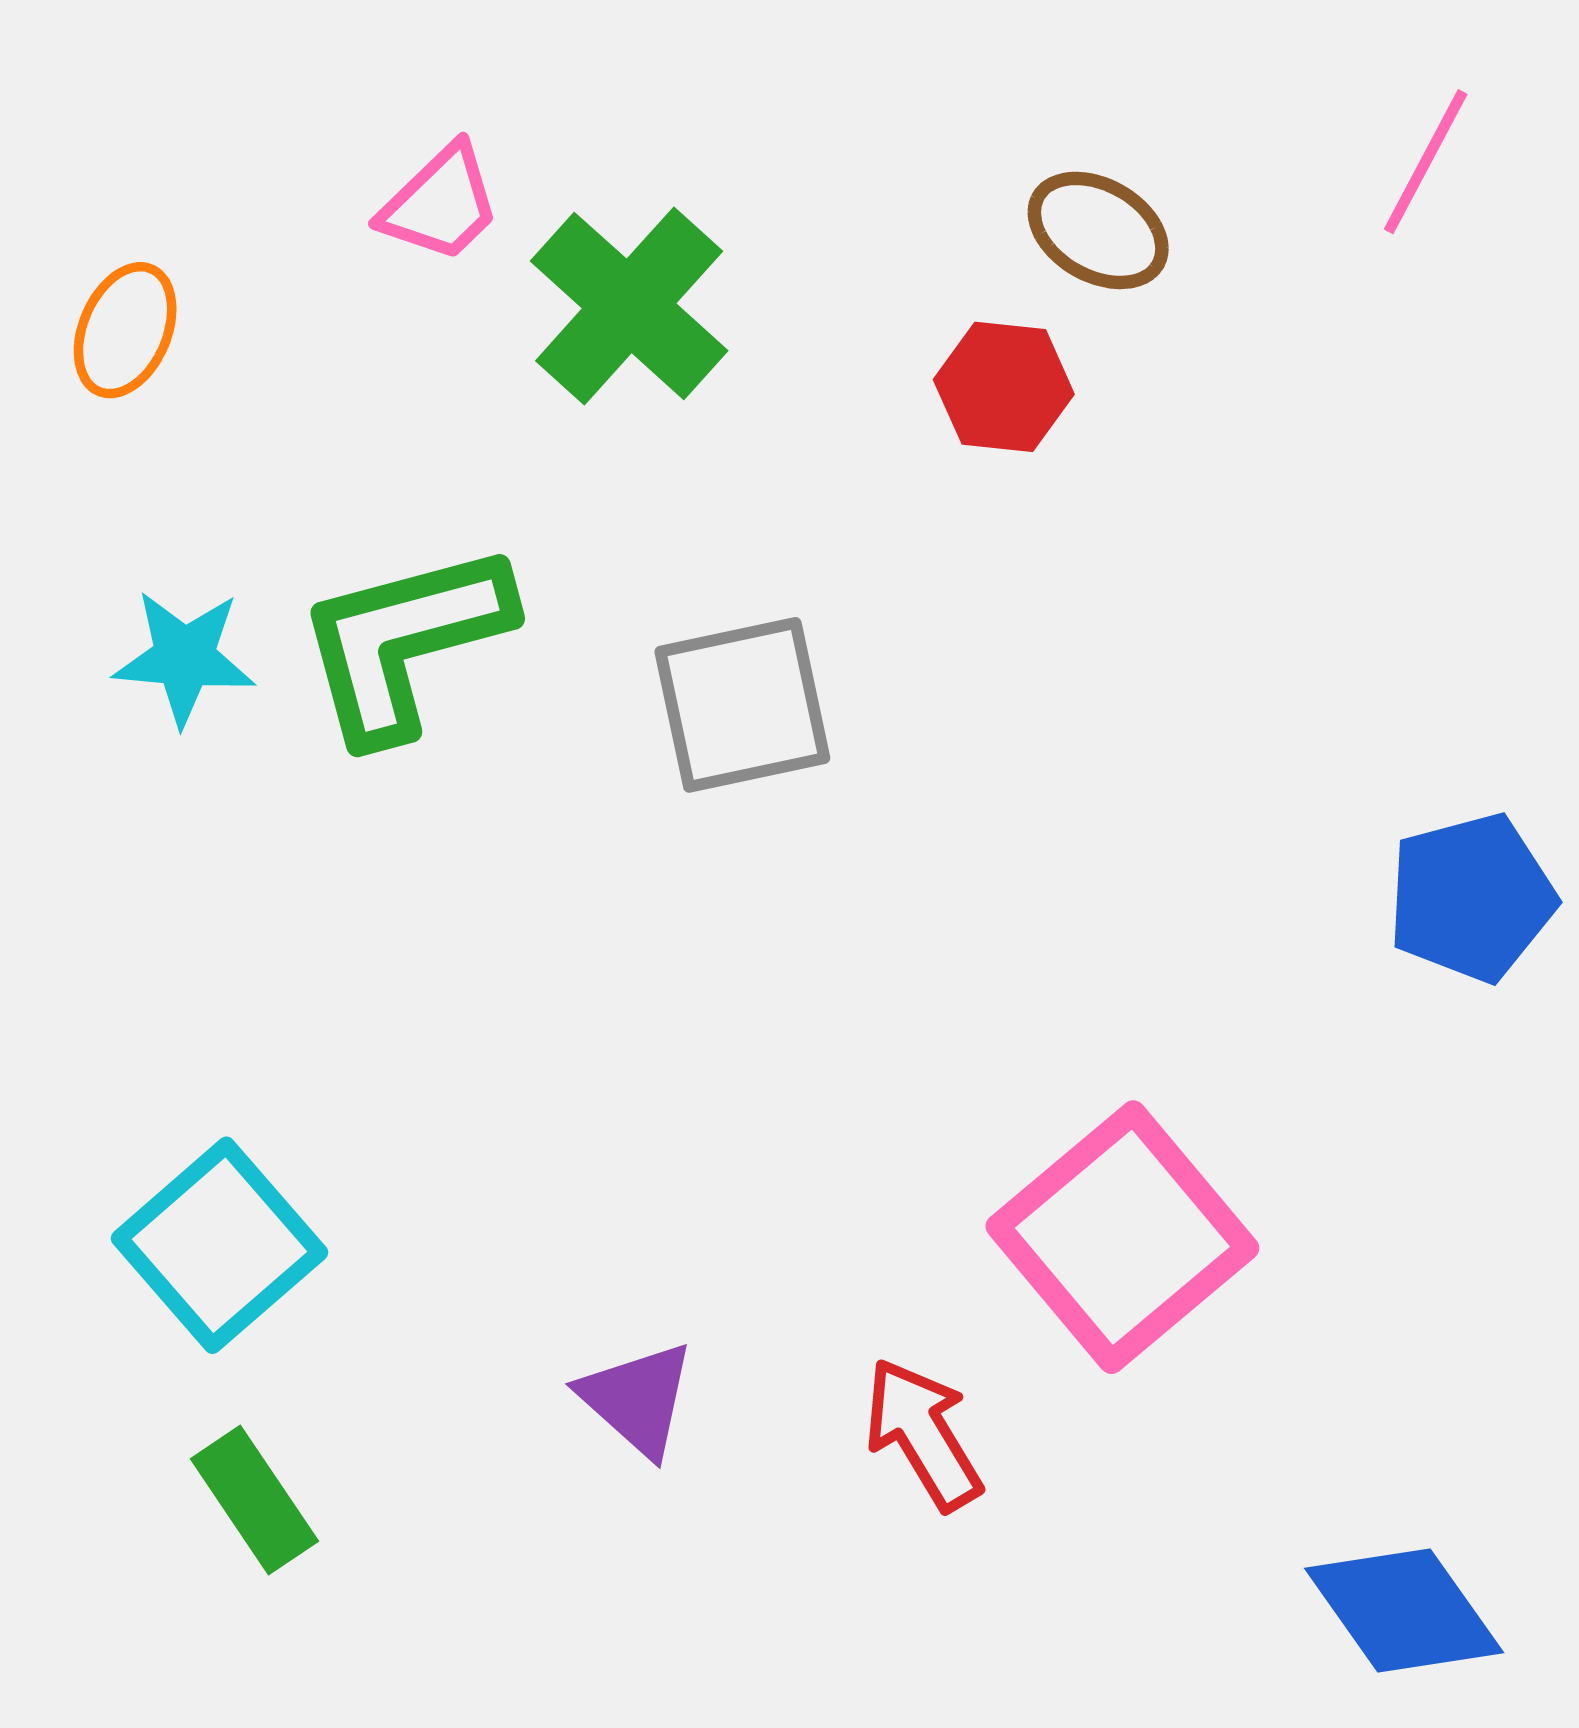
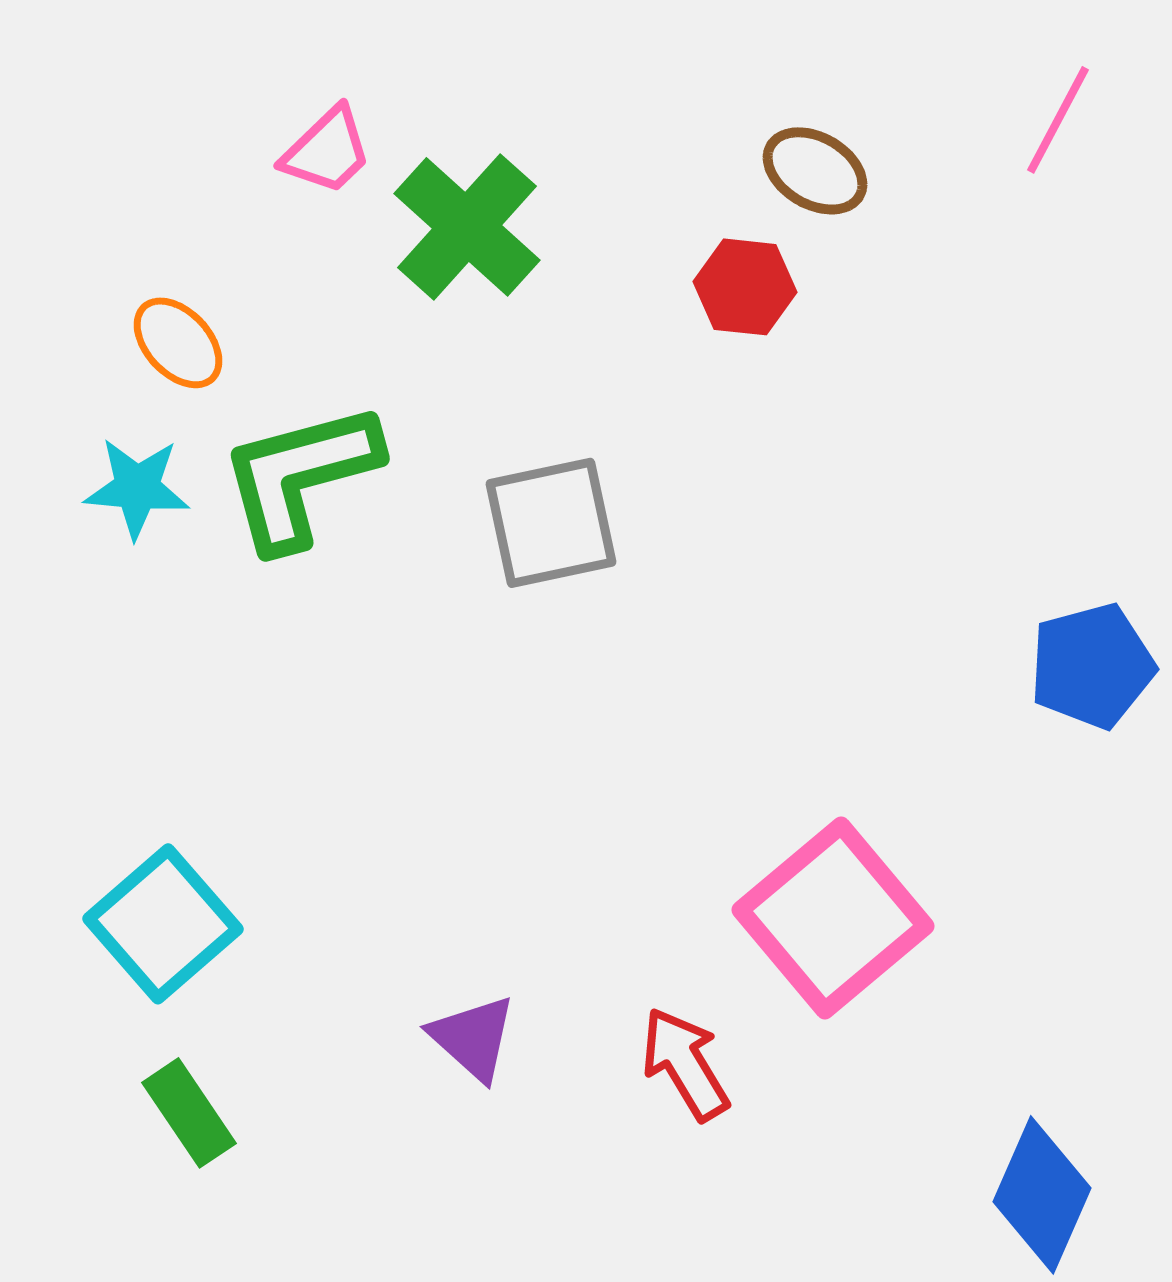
orange ellipse: (125, 330) -> (178, 343), moved, turned -66
blue diamond: (1404, 1611) -> (1042, 1195), turned 59

